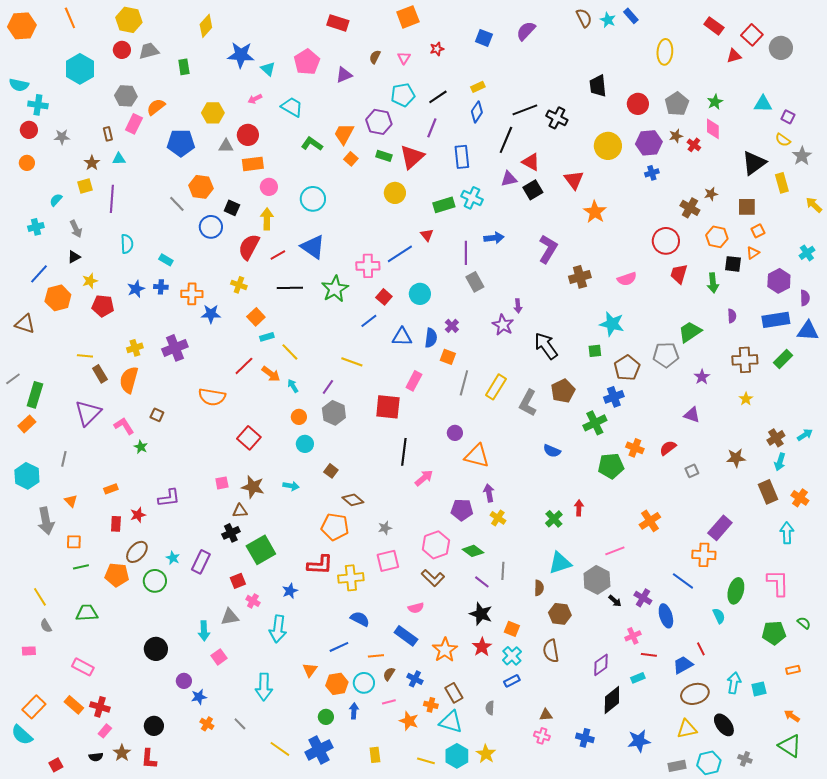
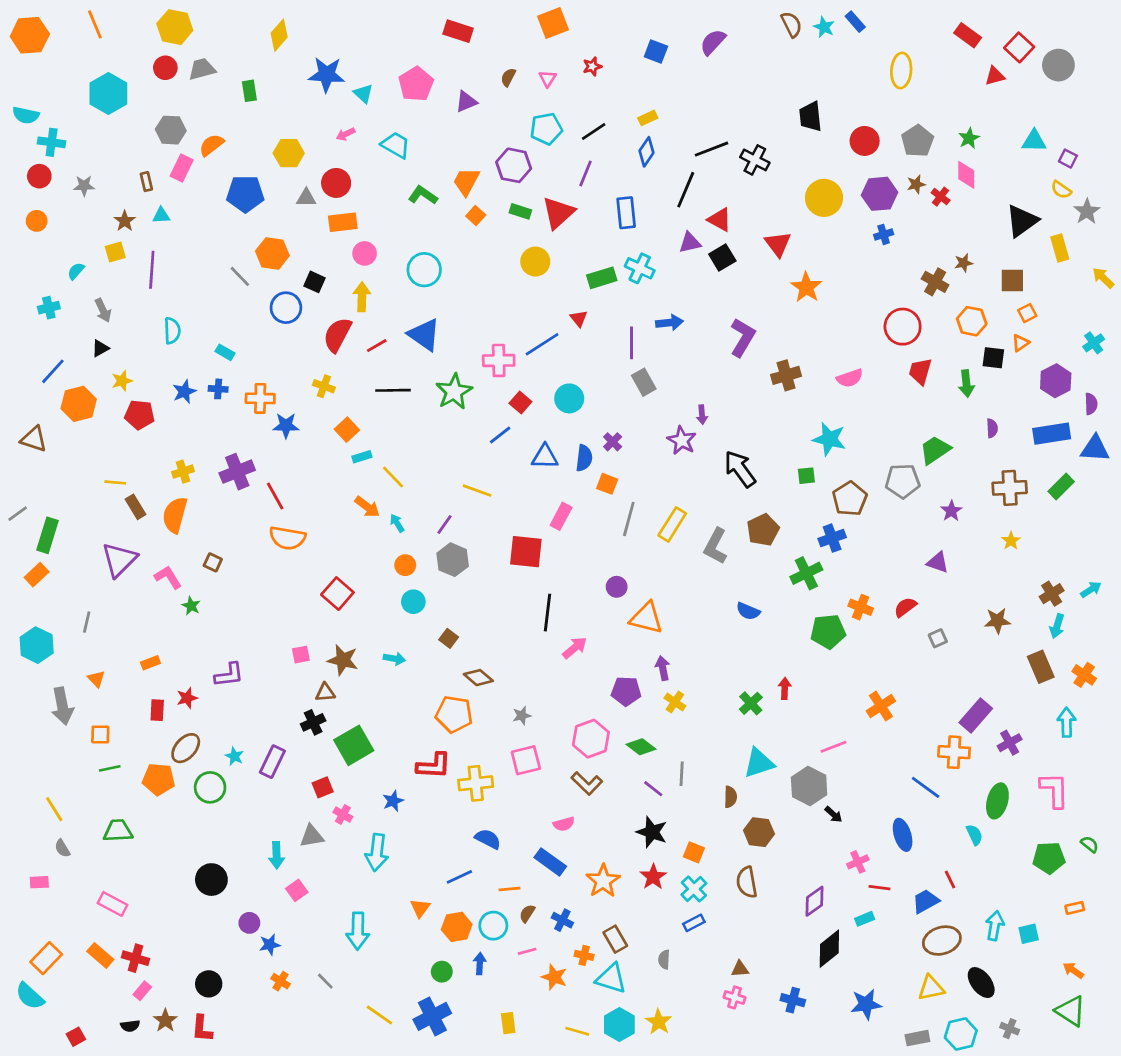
red line: (244, 366) -> (275, 496), moved, turned -75
purple cross: (643, 598) -> (1010, 743), moved, turned 30

